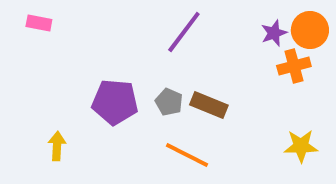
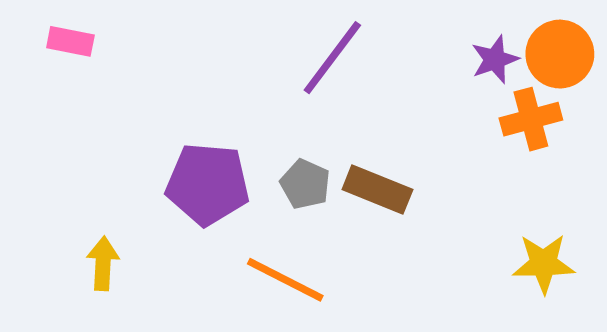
orange line: (187, 155) -> (285, 280), moved

